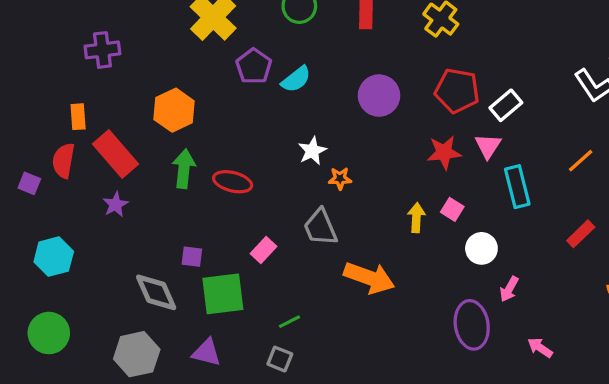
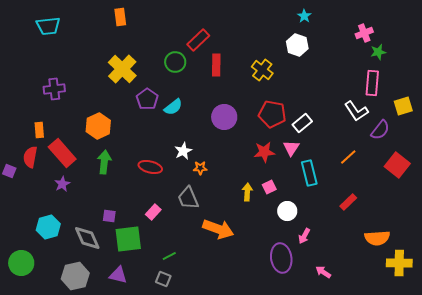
red ellipse: (233, 182) -> (150, 167), moved
pink square: (452, 209) -> (269, 187), turned 32
cyan hexagon: (54, 257) -> (48, 227), moved

